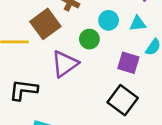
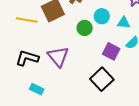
purple triangle: (65, 64) -> (58, 57), moved, turned -45

